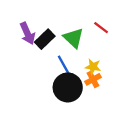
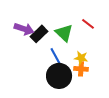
purple arrow: (27, 33) -> (24, 29), turned -48
orange cross: (93, 79) -> (81, 69), turned 32

